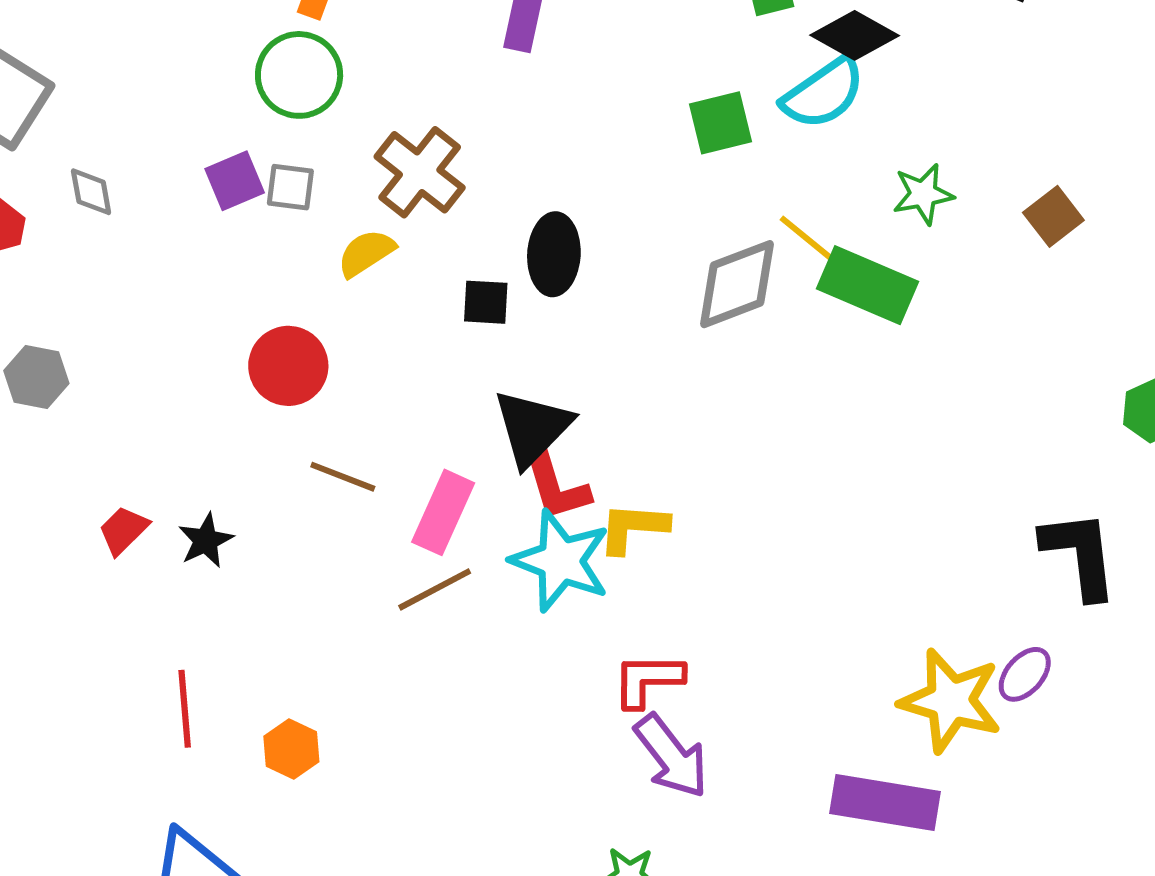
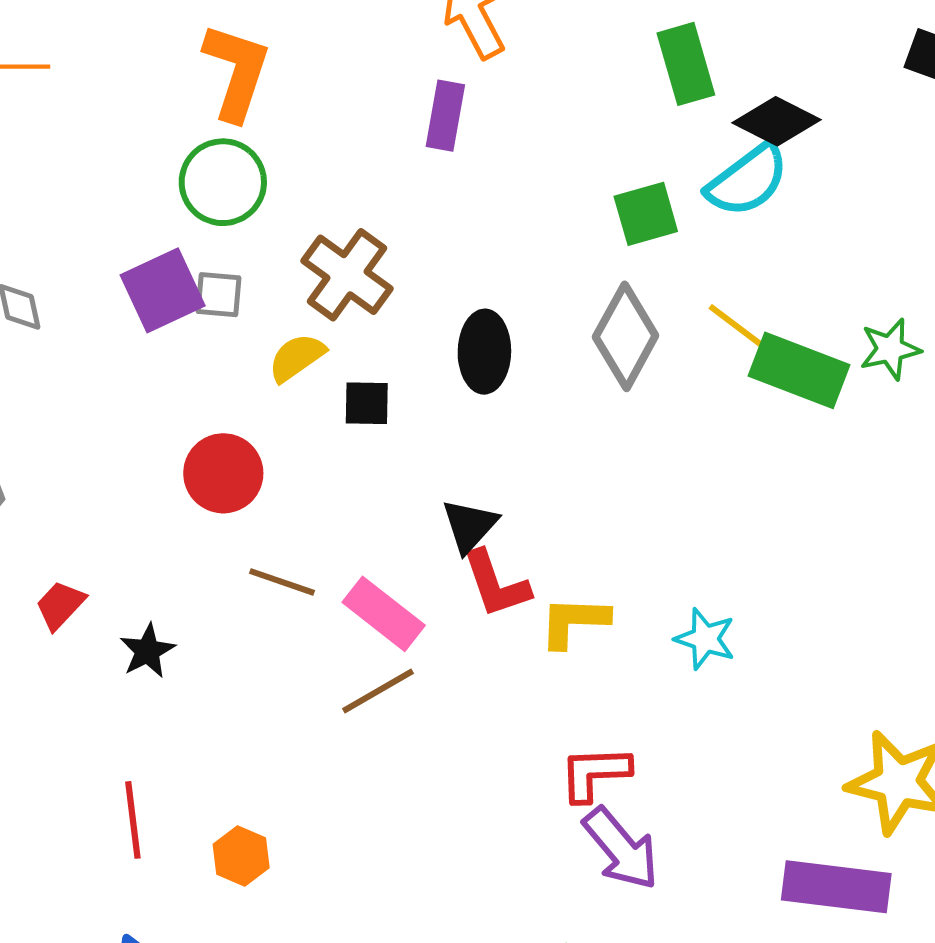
purple square: (235, 181) -> (163, 290), size x1.4
green star: (923, 194) -> (890, 349), moved
gray diamond: (737, 284) -> (626, 336), moved, turned -38
black square: (486, 302) -> (367, 403), moved
black triangle: (532, 428) -> (470, 526), size x0.7
pink rectangle: (443, 512) -> (384, 614), turned -74
red trapezoid: (123, 530) -> (60, 605), moved
cyan star: (561, 561) -> (705, 639), moved, size x0.6

